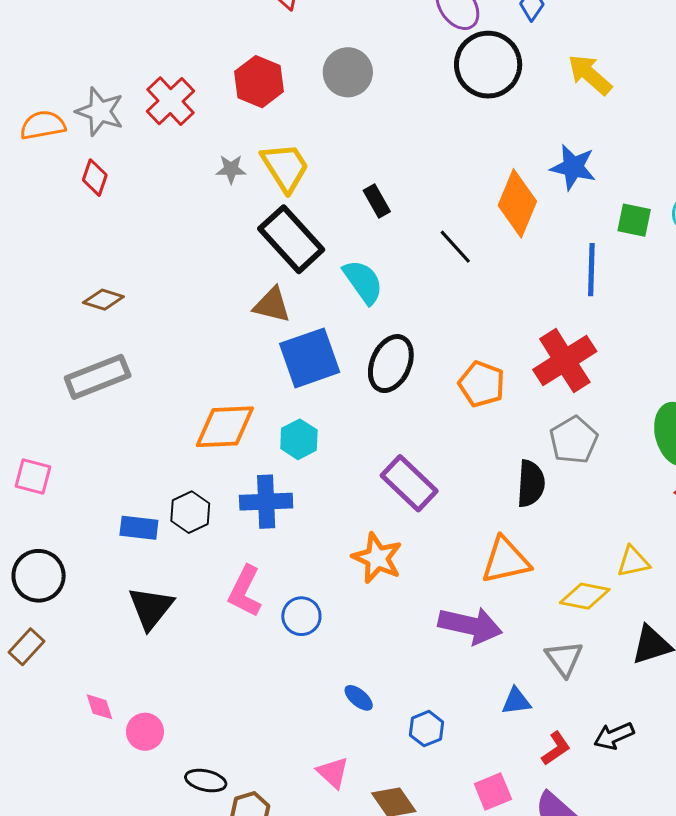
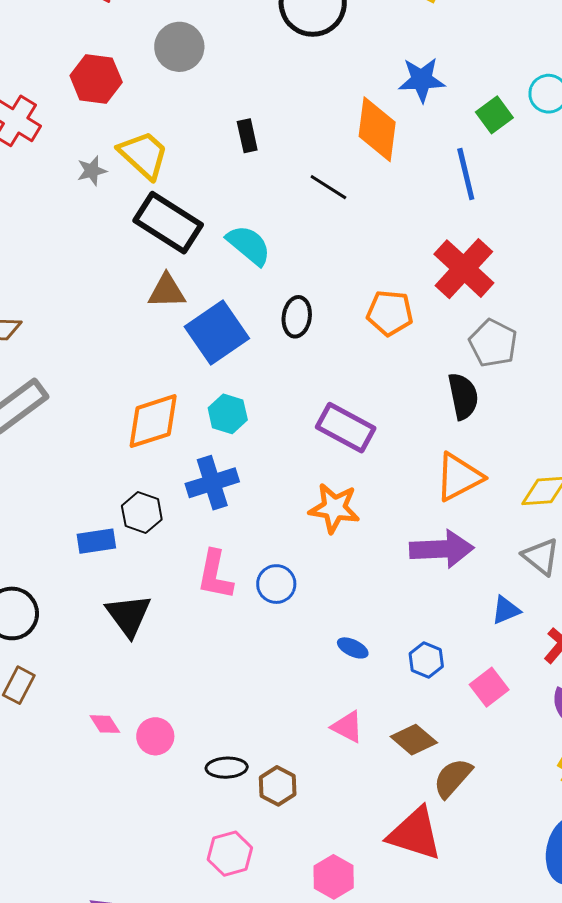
black rectangle: (377, 201) -> (247, 136), moved, turned 32
green square: (634, 220) -> (494, 115), turned -33
black ellipse: (391, 364) -> (297, 317), size x0.7
pink square: (493, 792) -> (489, 687), moved

